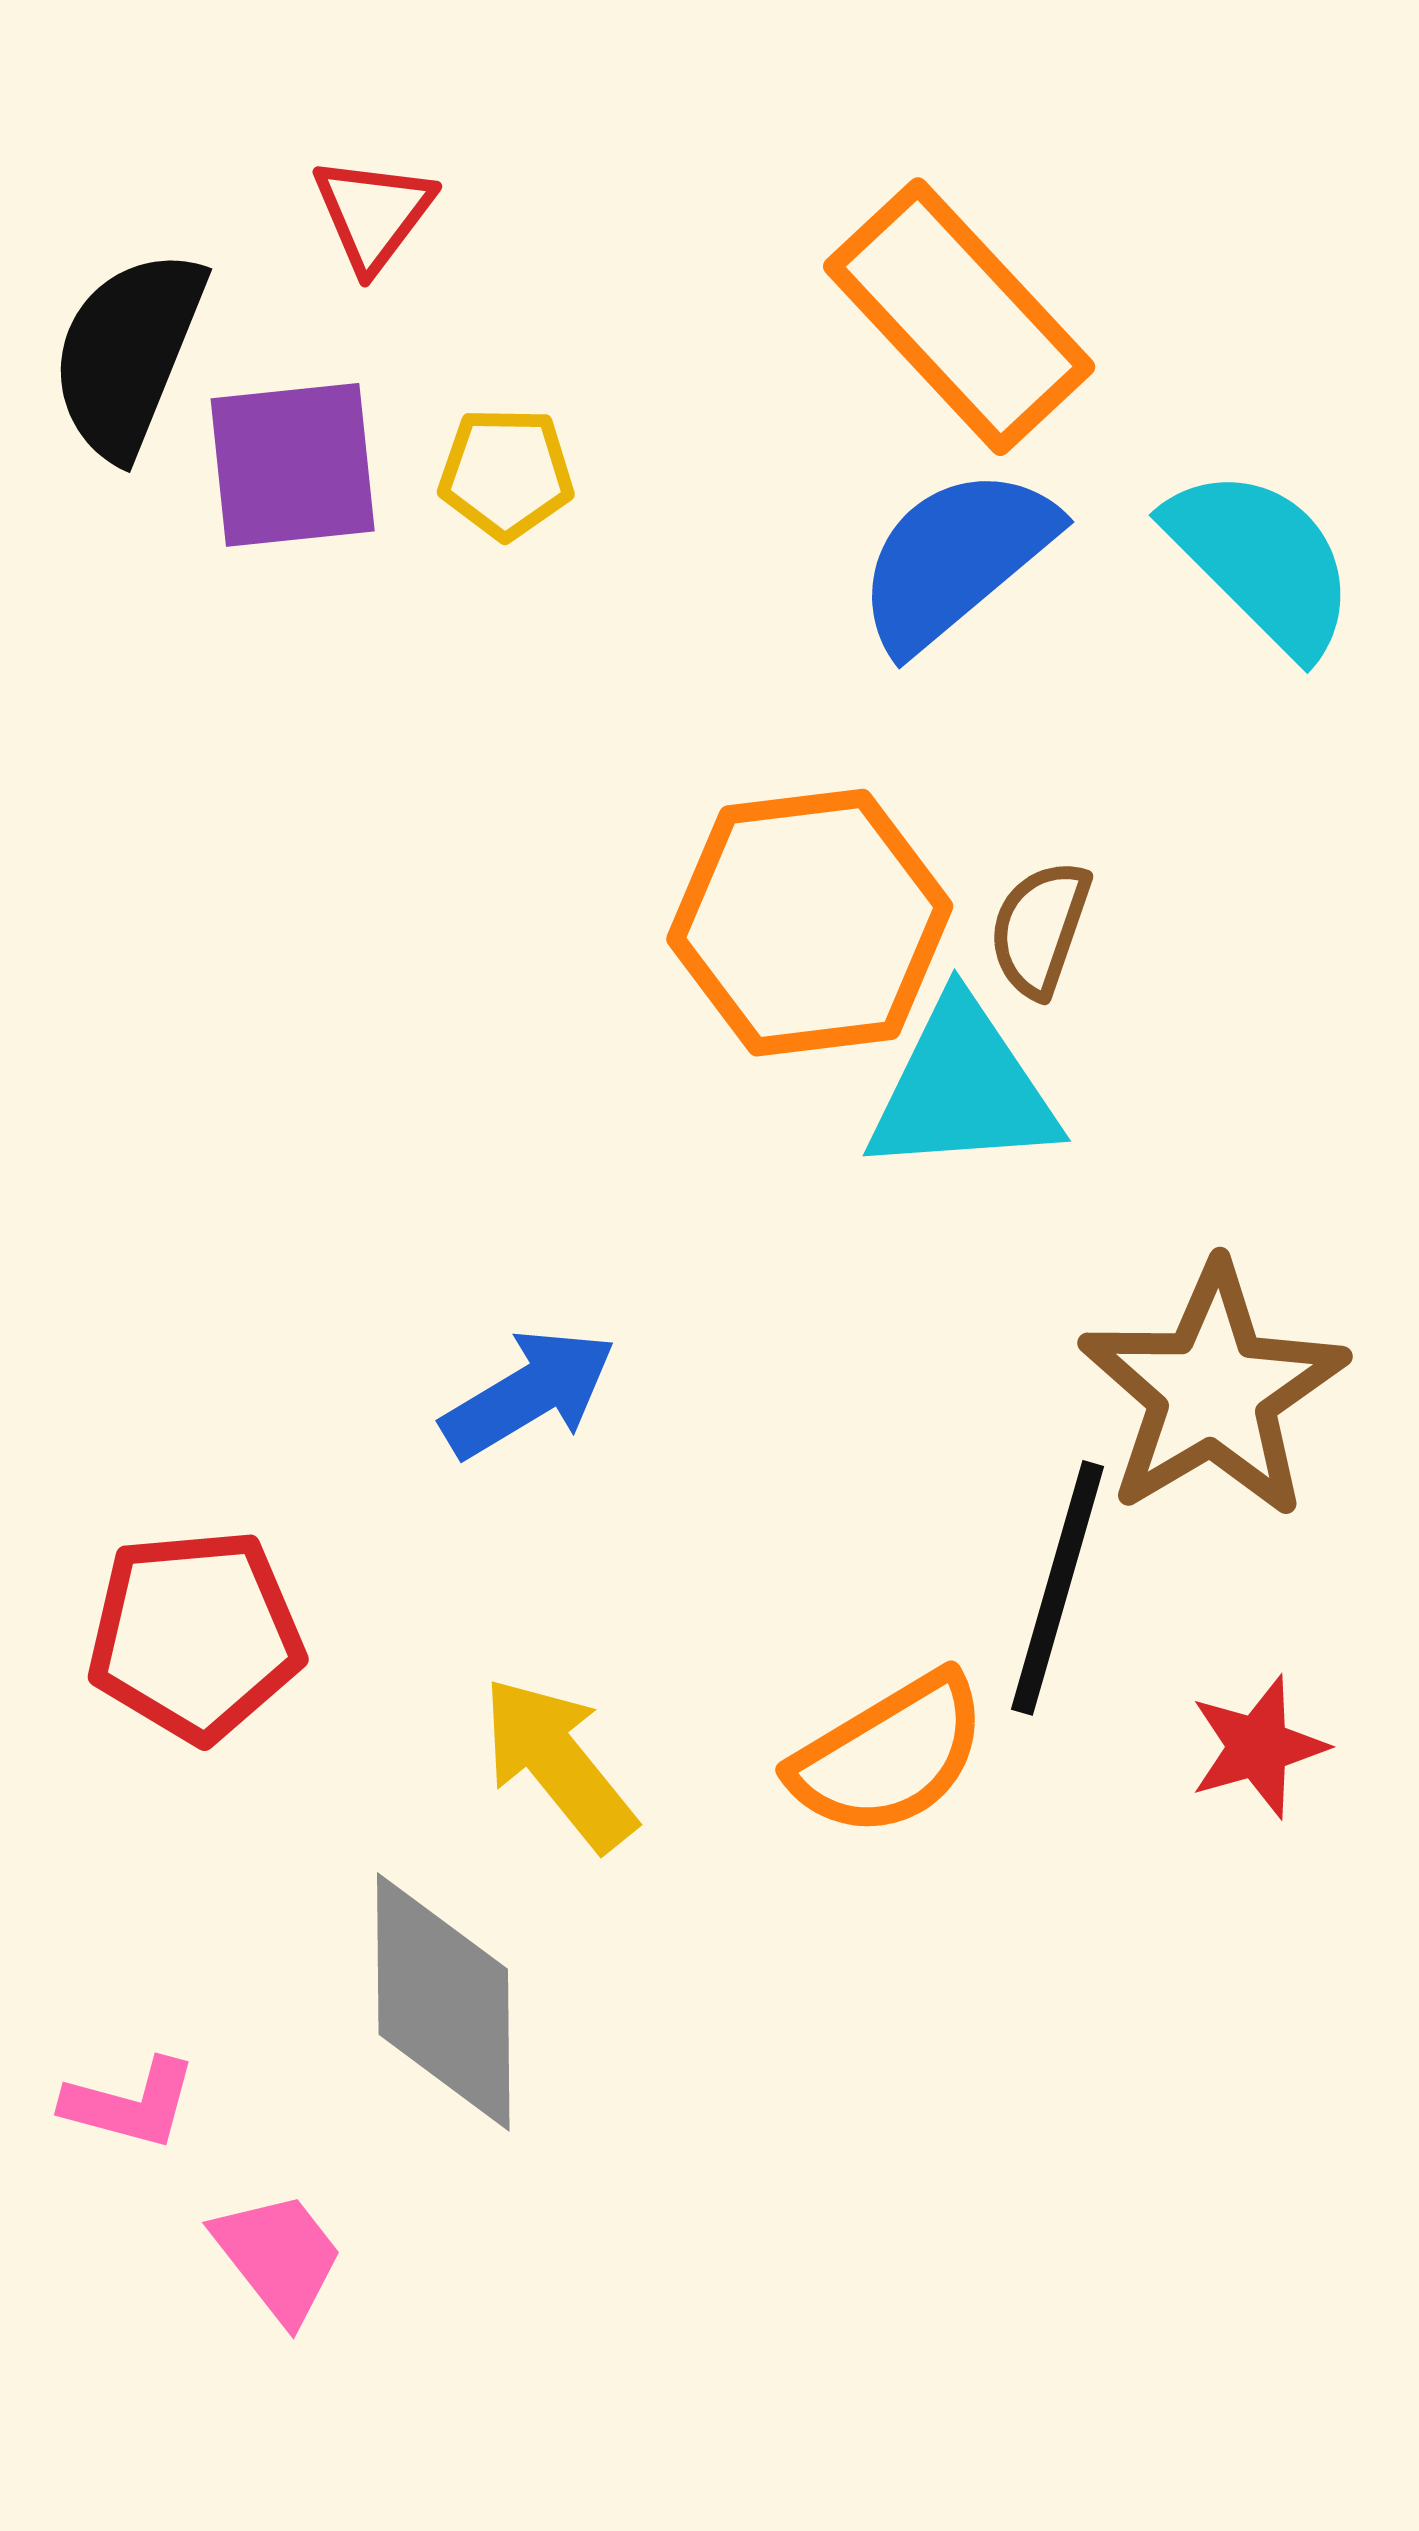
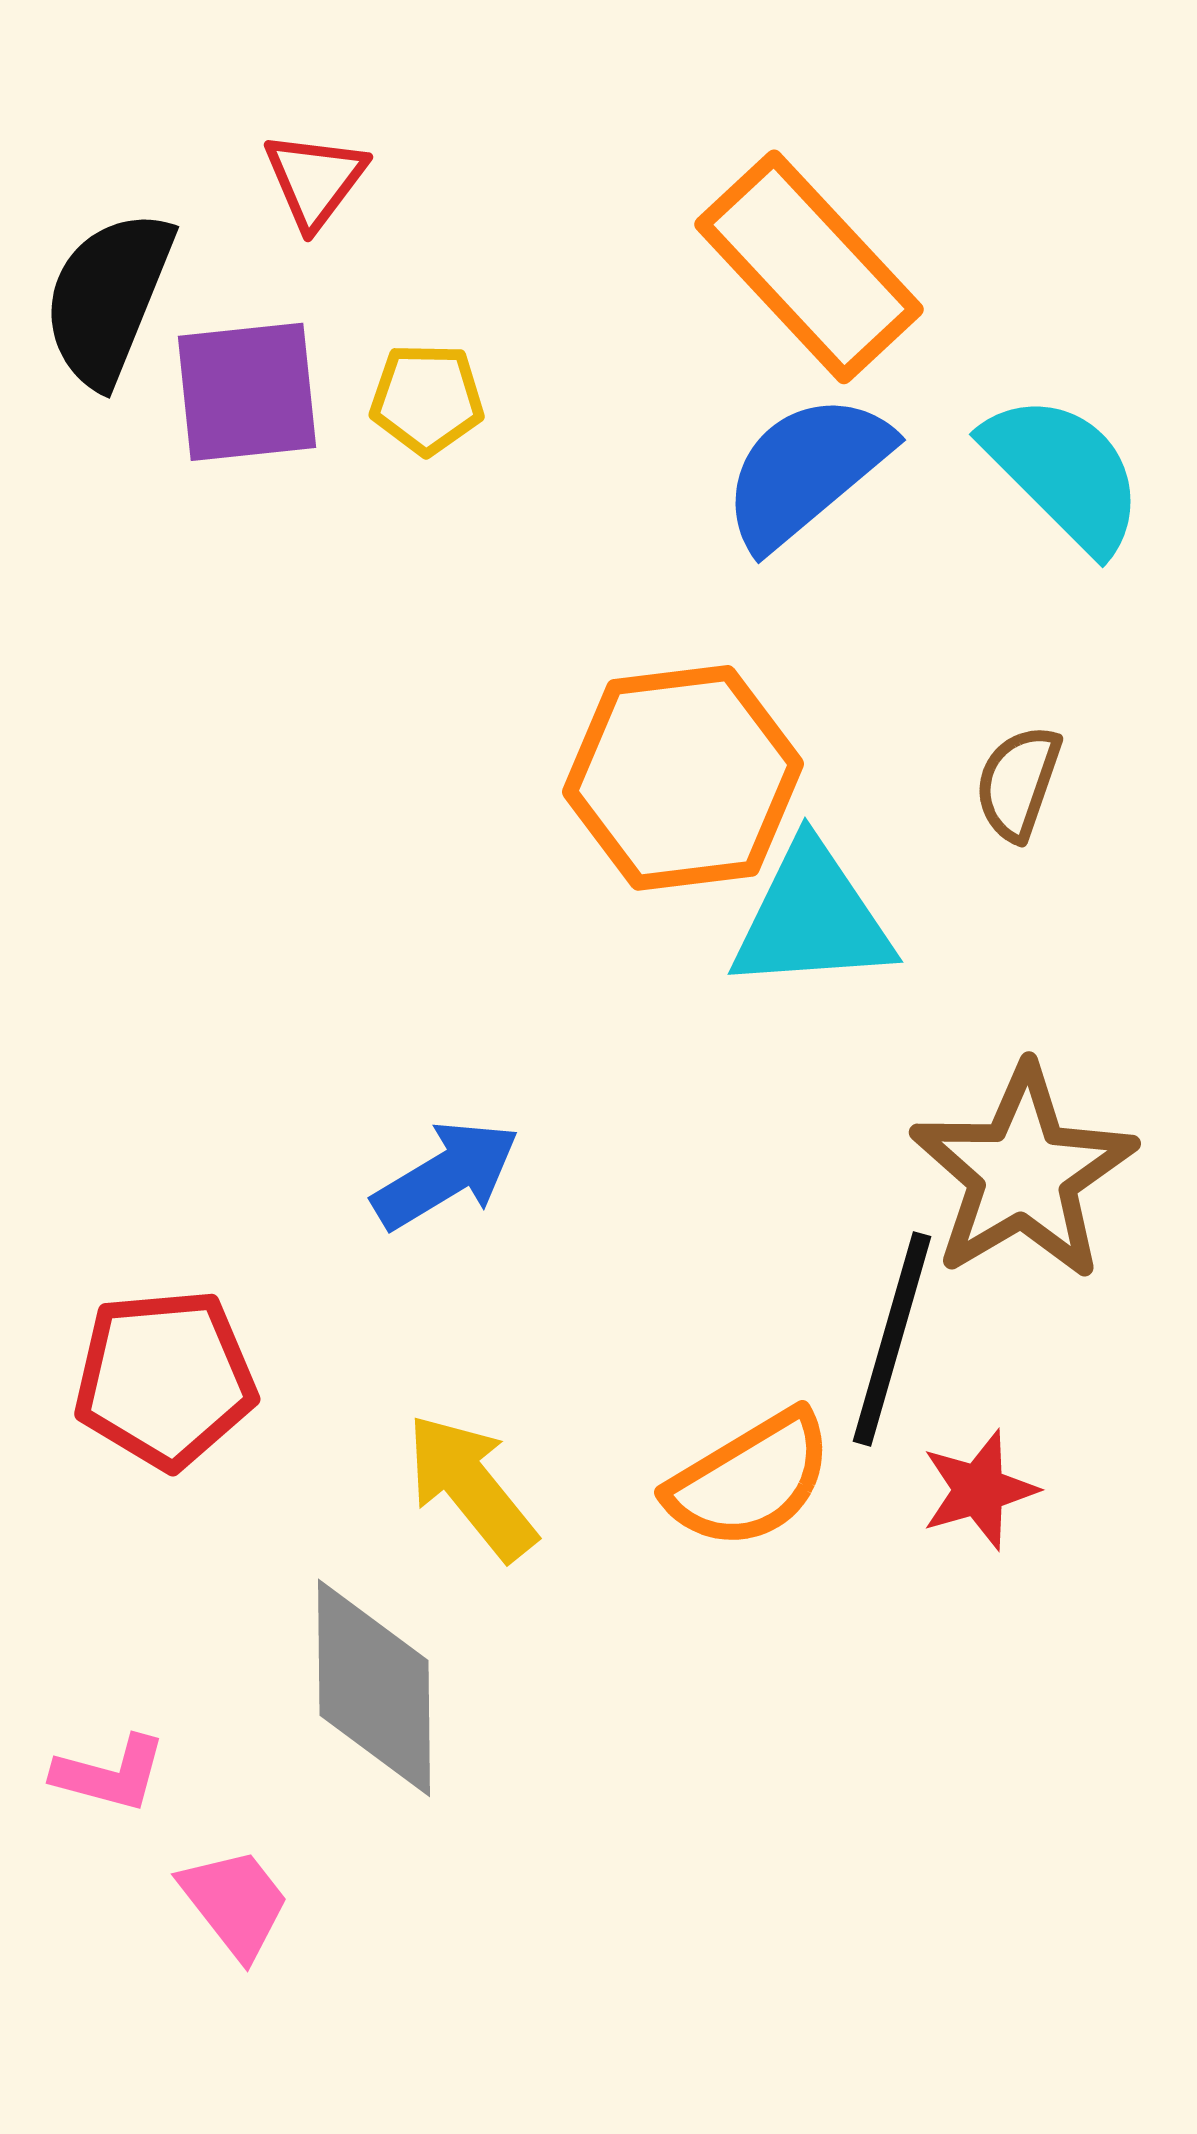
brown semicircle: (1040, 929) -> (1018, 783), moved
red star: (1258, 1747) -> (979, 1490), moved

